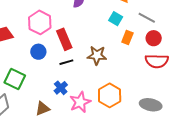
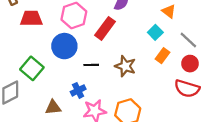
red rectangle: (64, 39) -> (105, 28), moved, turned 45
blue circle: (38, 52) -> (64, 46), size x1.5

